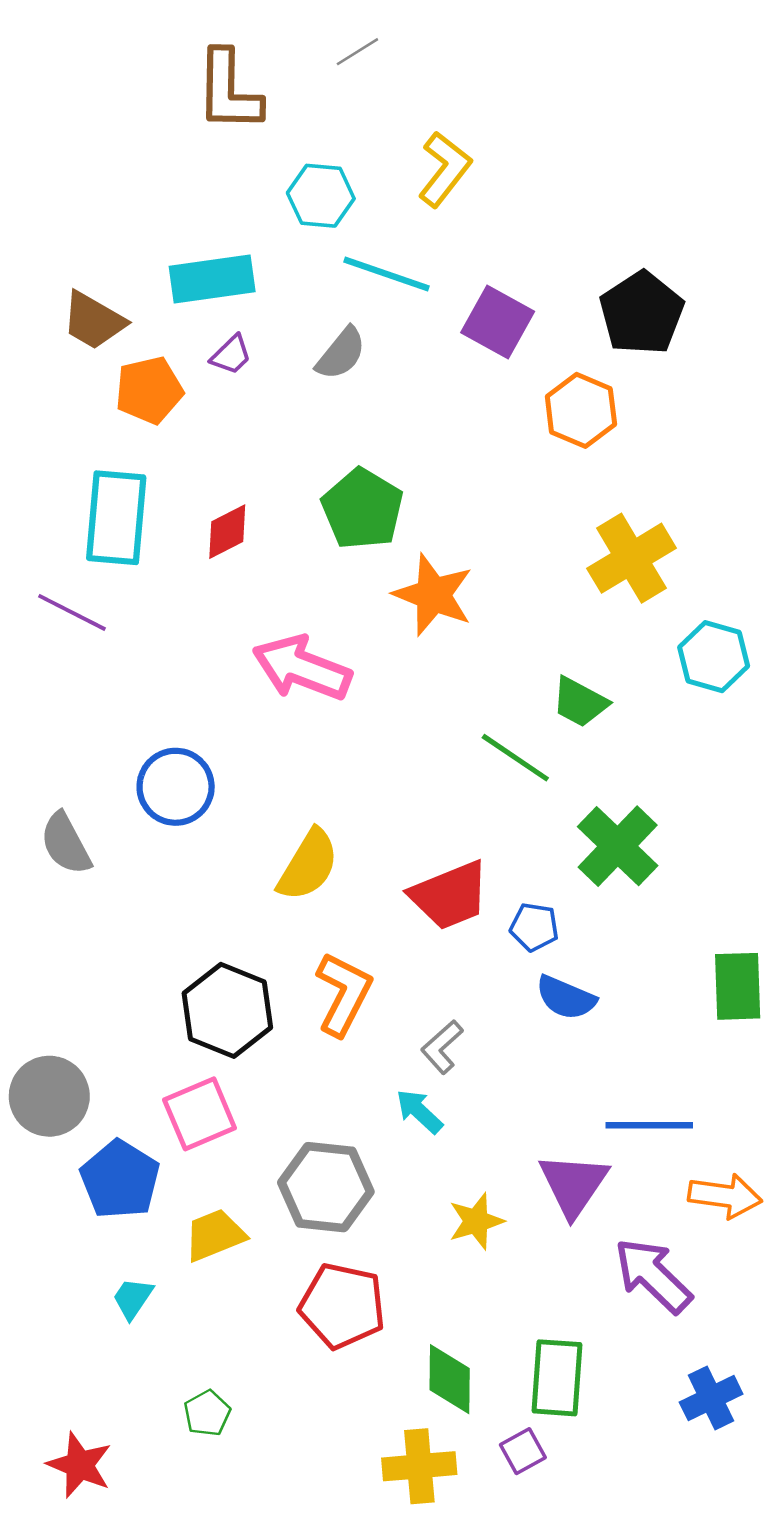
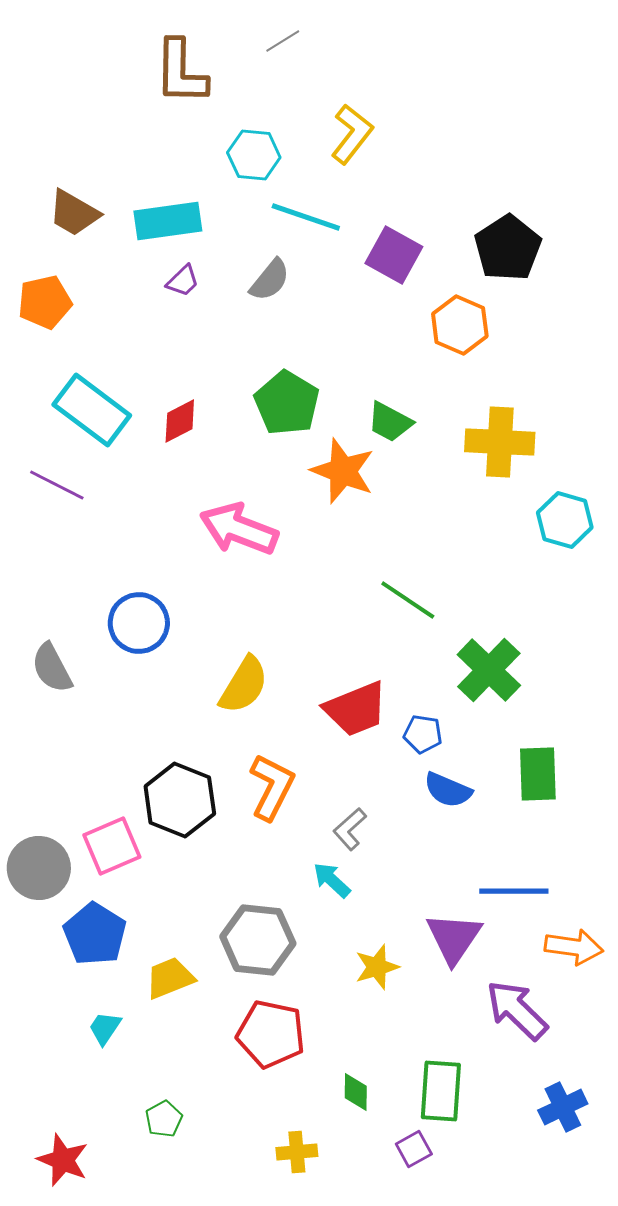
brown trapezoid: (93, 321) -> (74, 213), moved
orange pentagon: (149, 390) -> (45, 302), moved
cyan rectangle: (116, 518) -> (92, 410), turned -58
yellow cross: (632, 558) -> (500, 442), turned 34
green trapezoid: (580, 702) -> (390, 422), moved
green rectangle: (738, 986) -> (538, 774), moved
pink square: (200, 1114) -> (112, 846), moved
green diamond: (450, 1379) -> (356, 1092), size x0.7
yellow cross: (419, 1466) -> (297, 1152), moved, size x0.7

